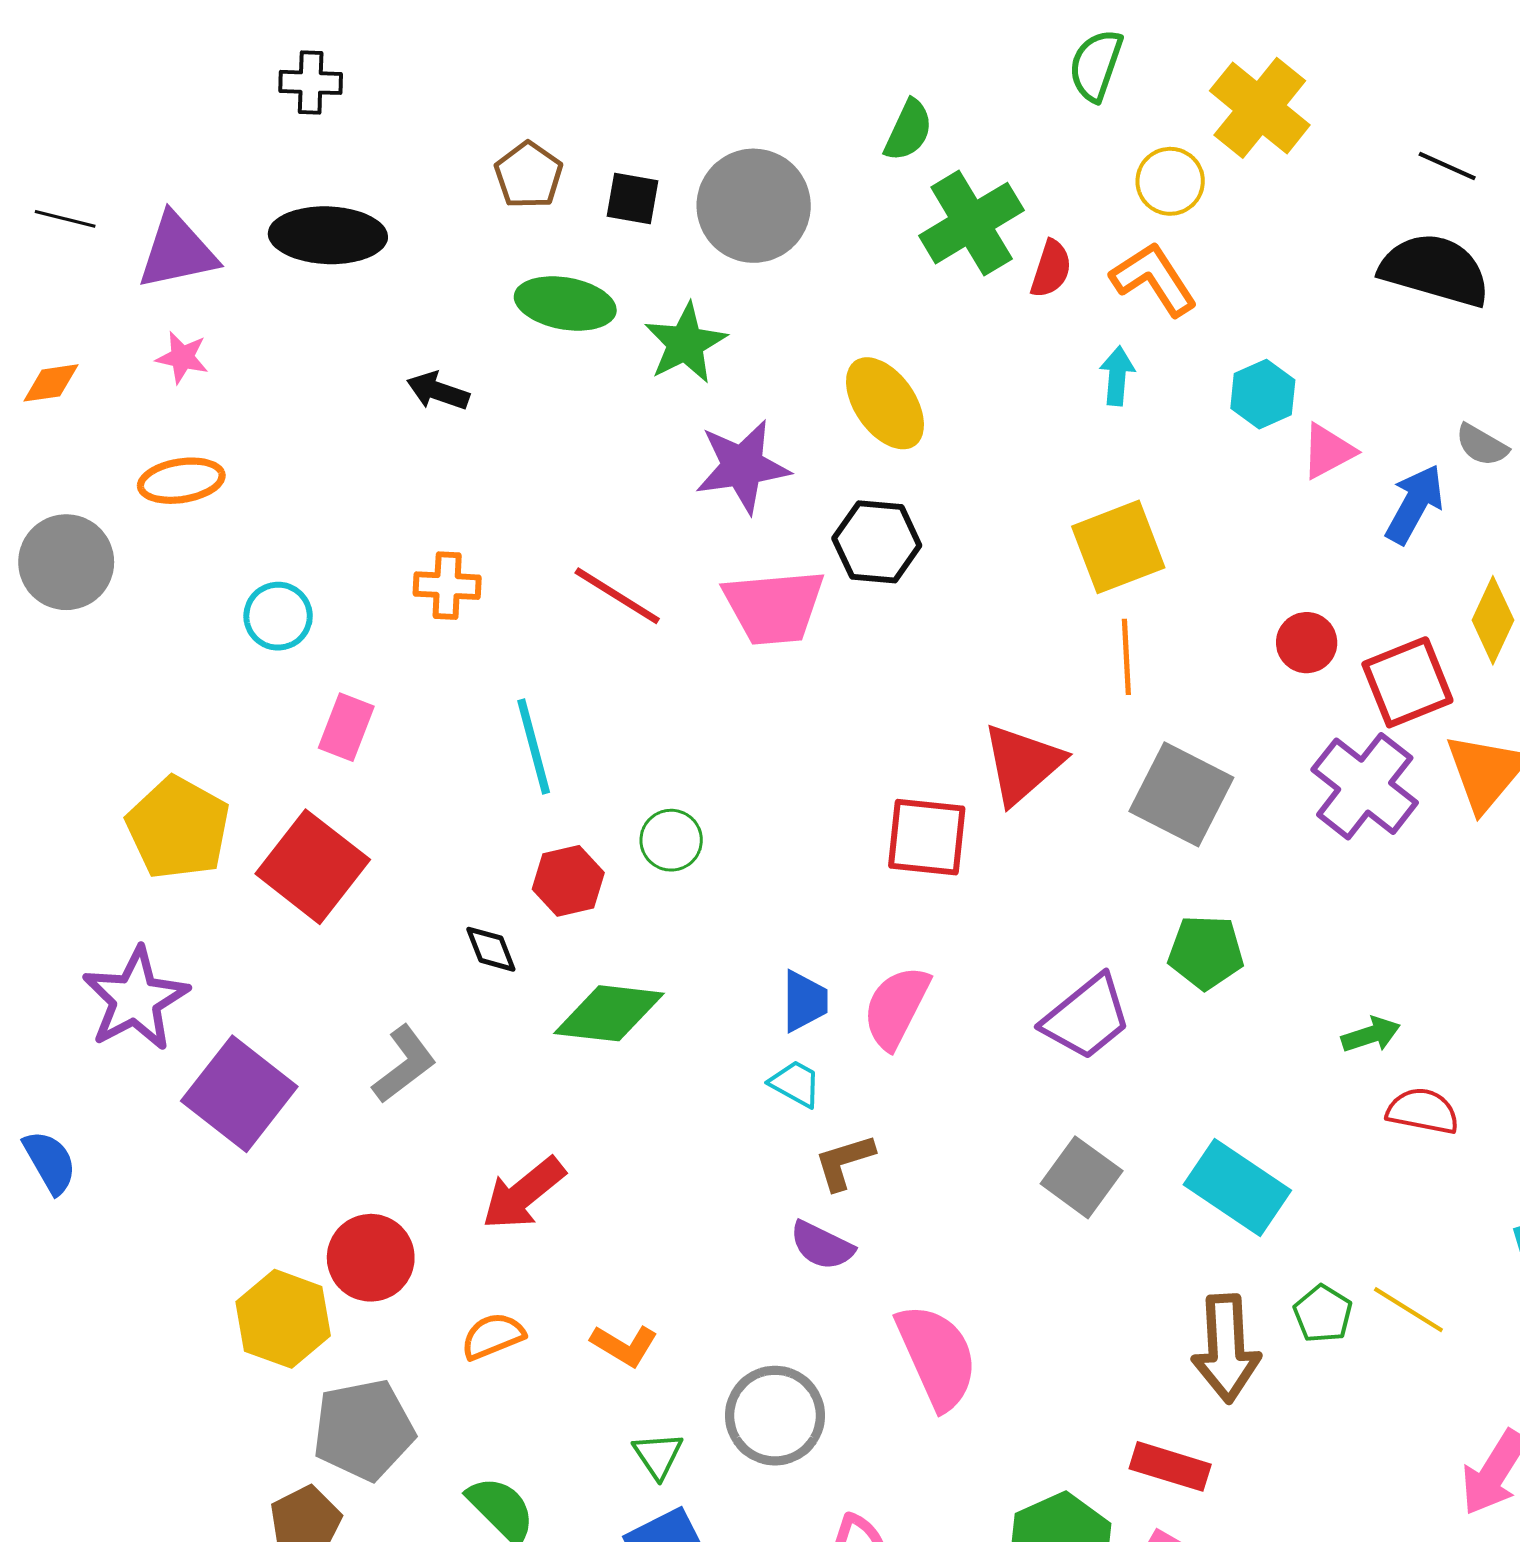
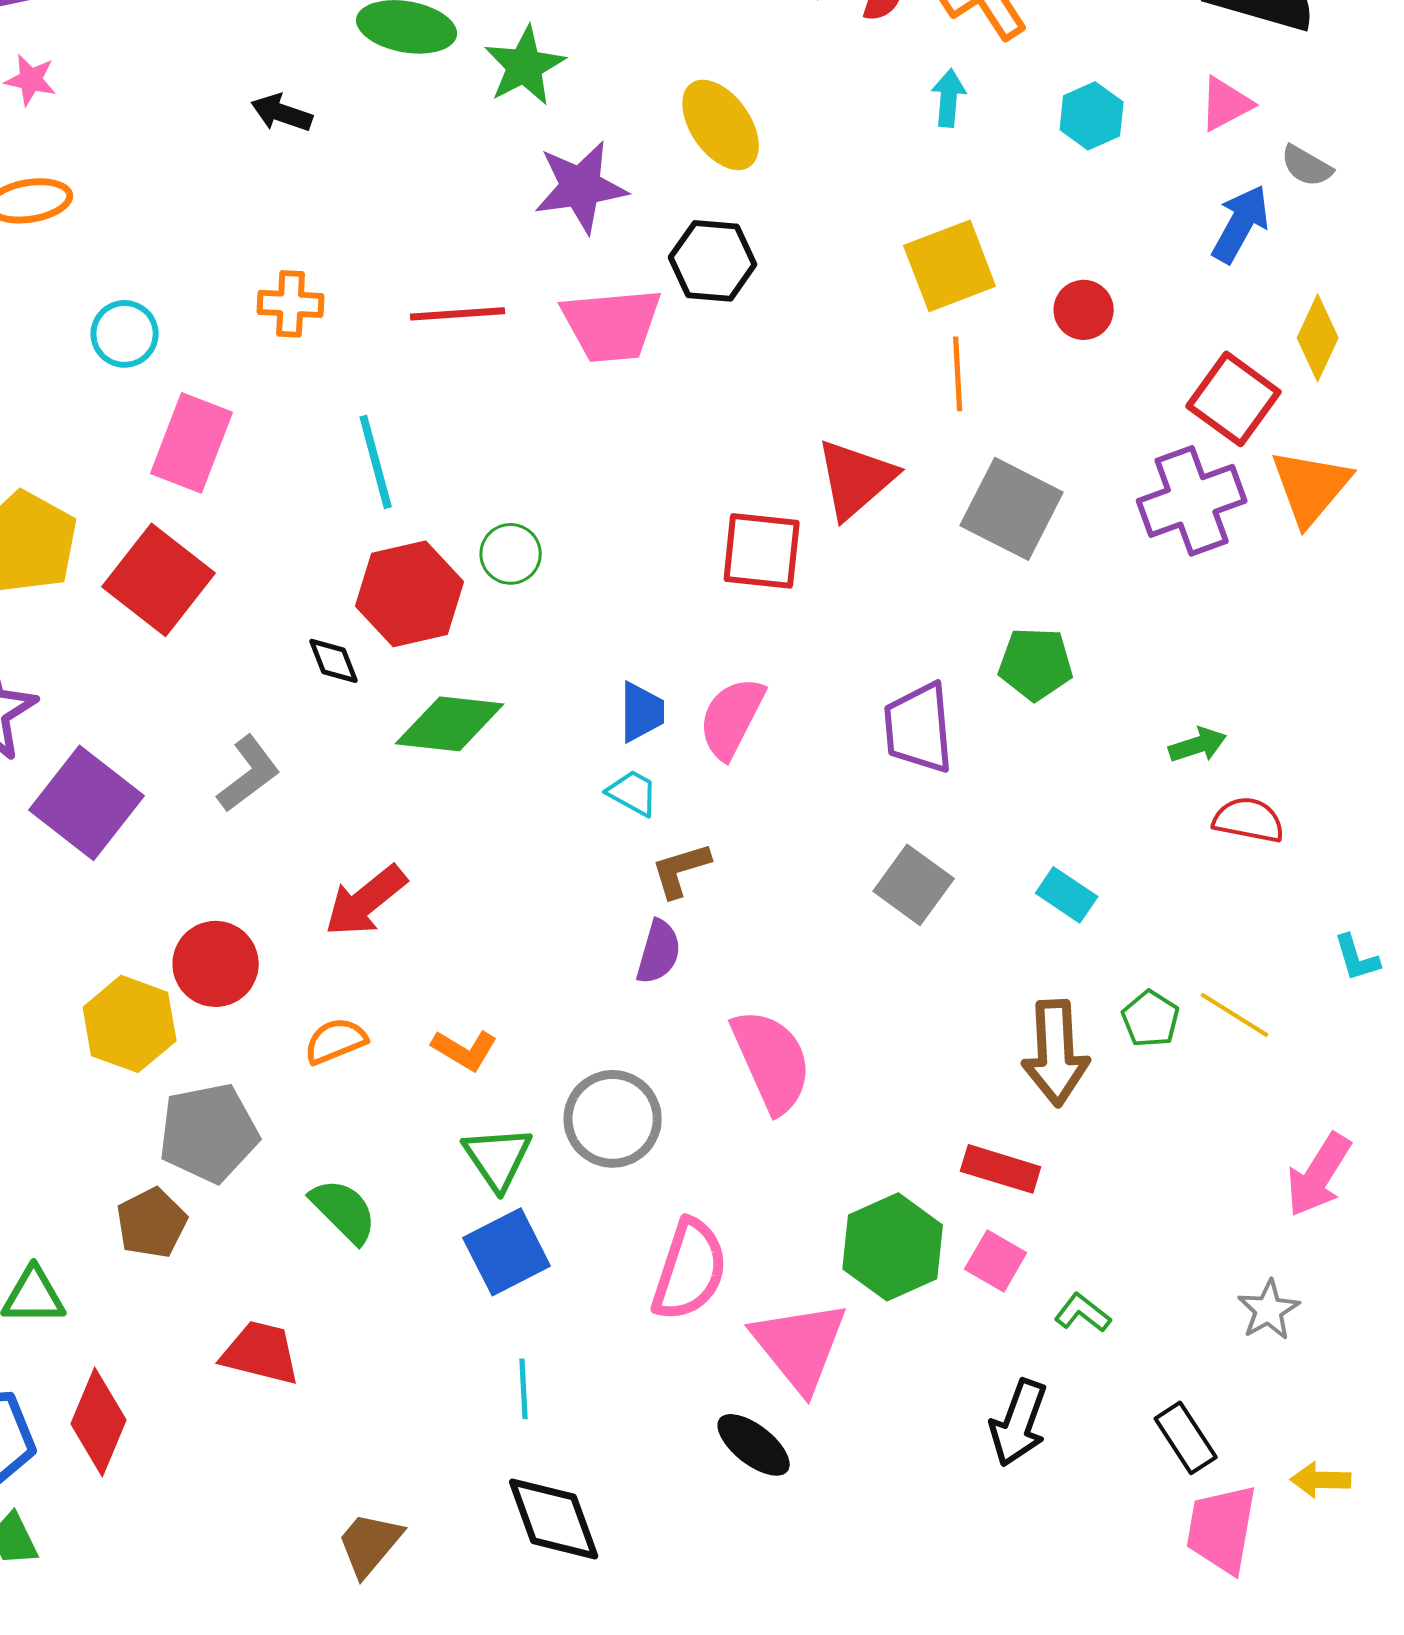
pink triangle: (1328, 451) -> (1226, 104), moved
red line: (617, 596) -> (458, 314), turned -36
red circle: (1307, 643) -> (1084, 310), moved
red square: (1407, 682) -> (1234, 399), turned -32
pink rectangle: (346, 727) -> (192, 443), size x1.5
purple cross: (1365, 786) -> (1192, 501), turned 32
red hexagon: (568, 881) -> (410, 594), size x1.5
purple trapezoid: (1087, 1017) -> (919, 728), turned 124
cyan rectangle: (1237, 1187) -> (1067, 895), size x0.6
purple semicircle: (822, 1246) -> (659, 952), turned -100
green triangle: (658, 1455) -> (498, 1158), size x1.4

